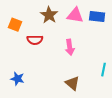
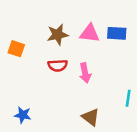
brown star: (49, 15) -> (58, 35), turned 30
red semicircle: (35, 40) -> (58, 65), moved

